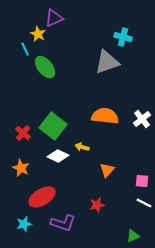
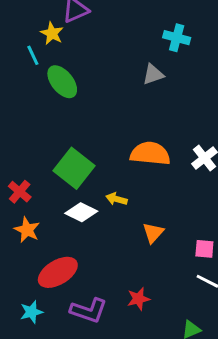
gray triangle: (107, 62) -> (153, 74), size x0.6
red cross: (23, 133) -> (20, 192), moved
red star: (97, 205) -> (138, 299), moved

